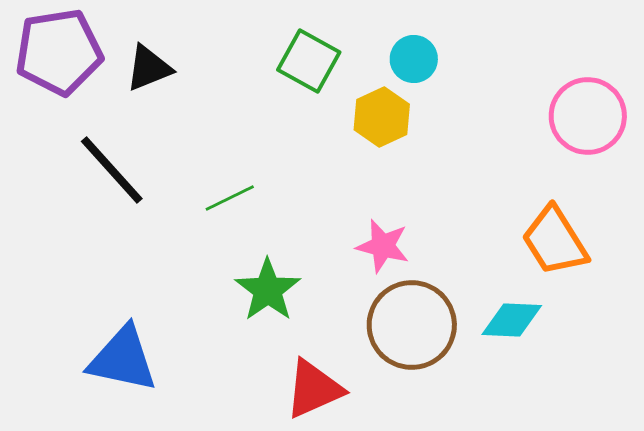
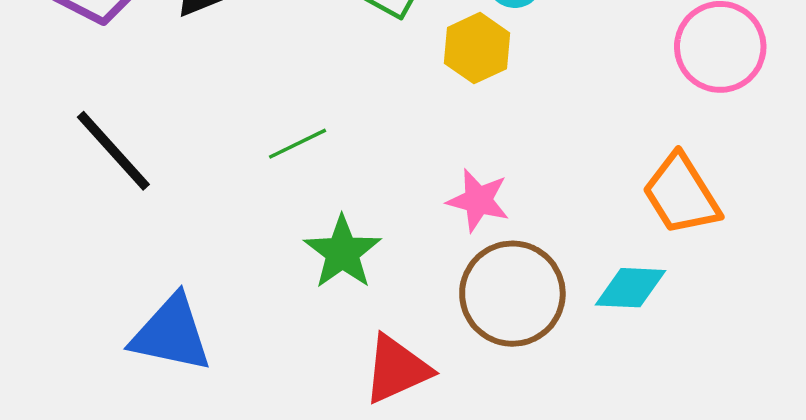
black line: (112, 170) -> (113, 151), moved

